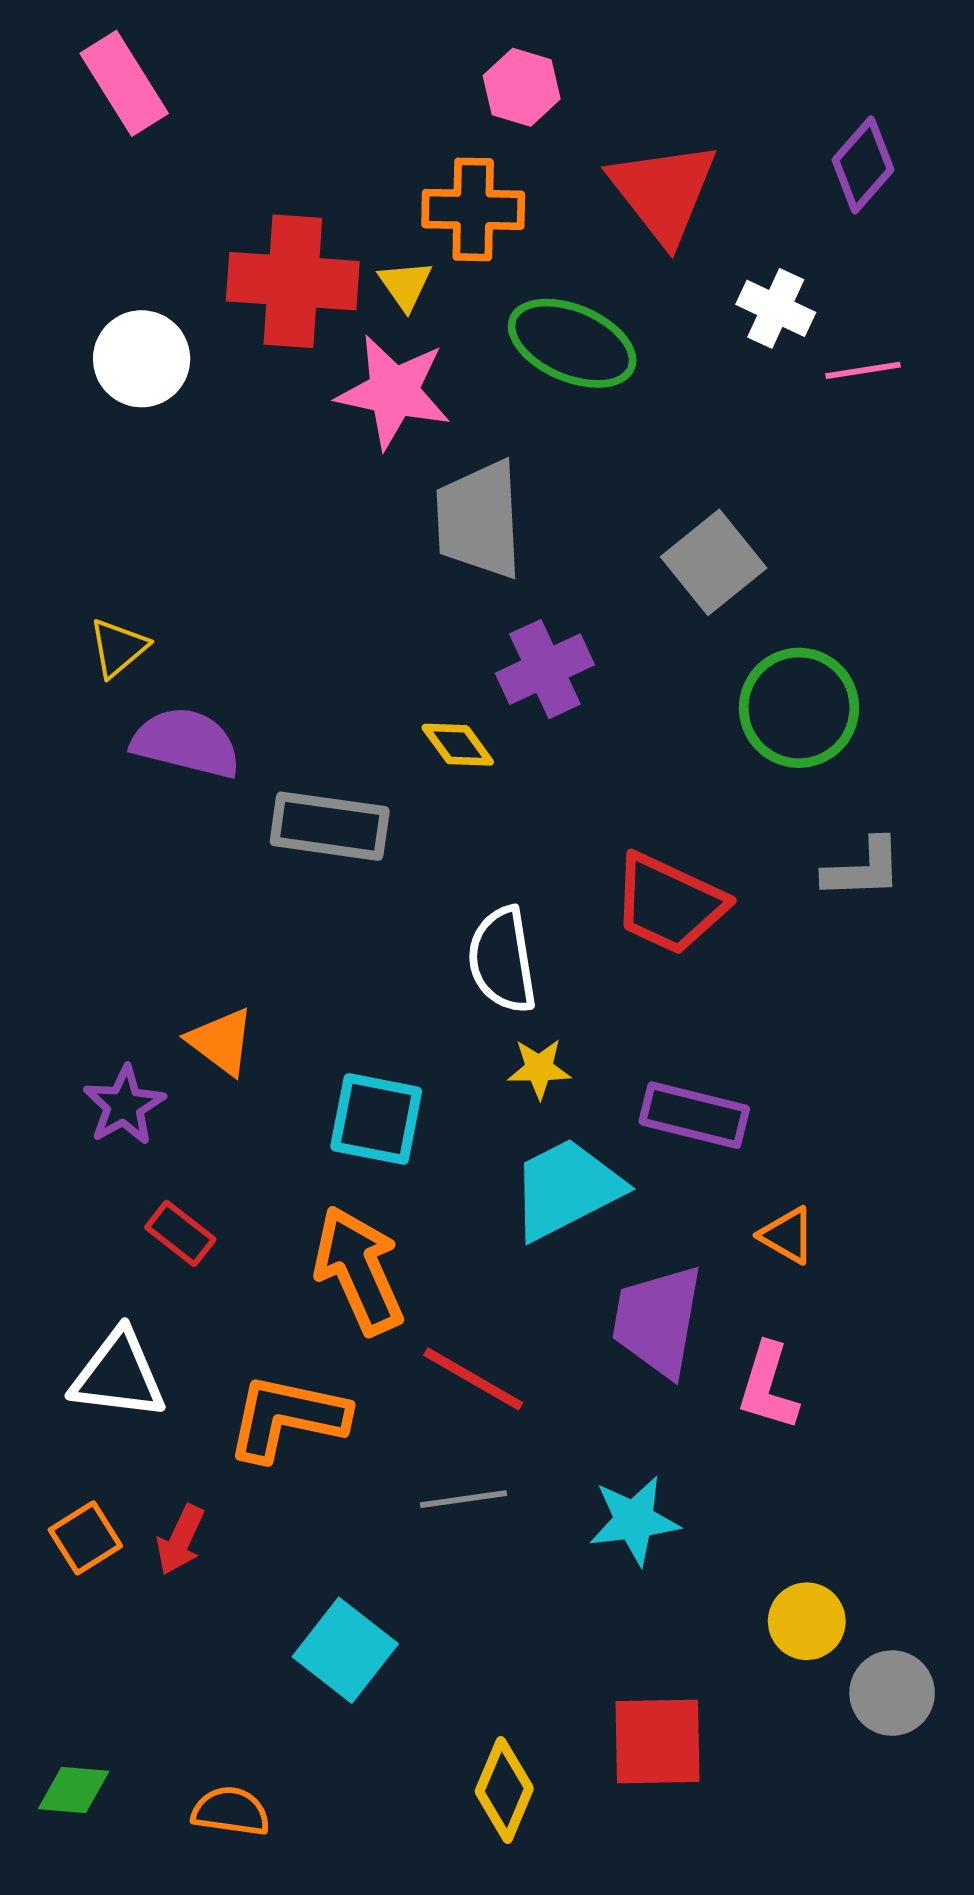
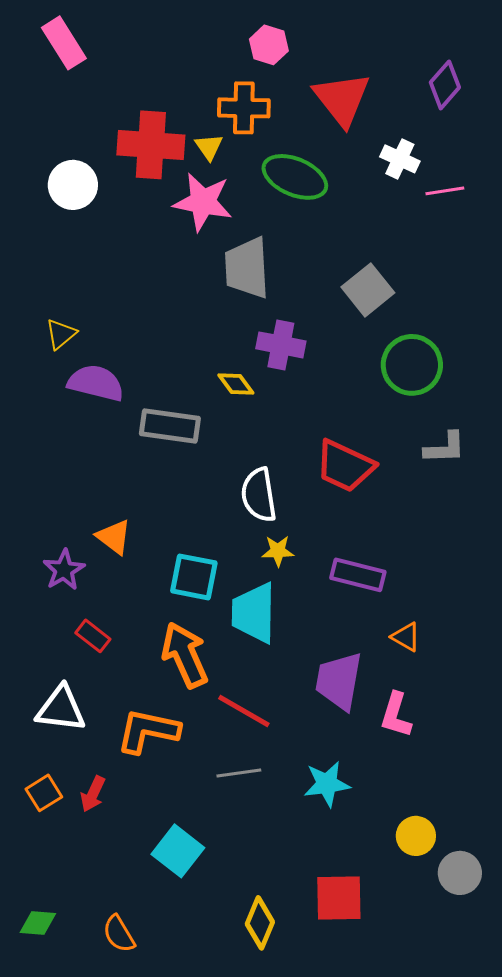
purple cross: (545, 669) -> (281, 345), turned 36
cyan trapezoid: (566, 1189) -> (254, 613), moved, turned -62
orange semicircle: (231, 1811) -> (119, 934), turned -129

